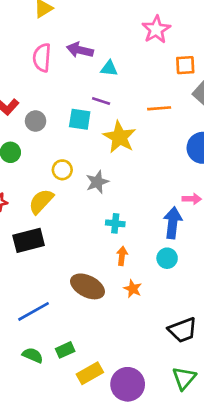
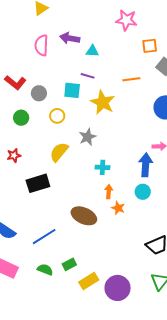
pink star: (156, 29) -> (126, 20), turned -30
yellow circle: (62, 170) -> (57, 116), moved
yellow semicircle: (41, 201) -> (59, 152), moved
orange star: (133, 289) -> (118, 208), moved

